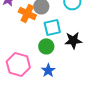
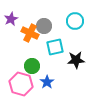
green circle: (46, 46) -> (32, 66), moved
blue star: (48, 70) -> (47, 82), moved

